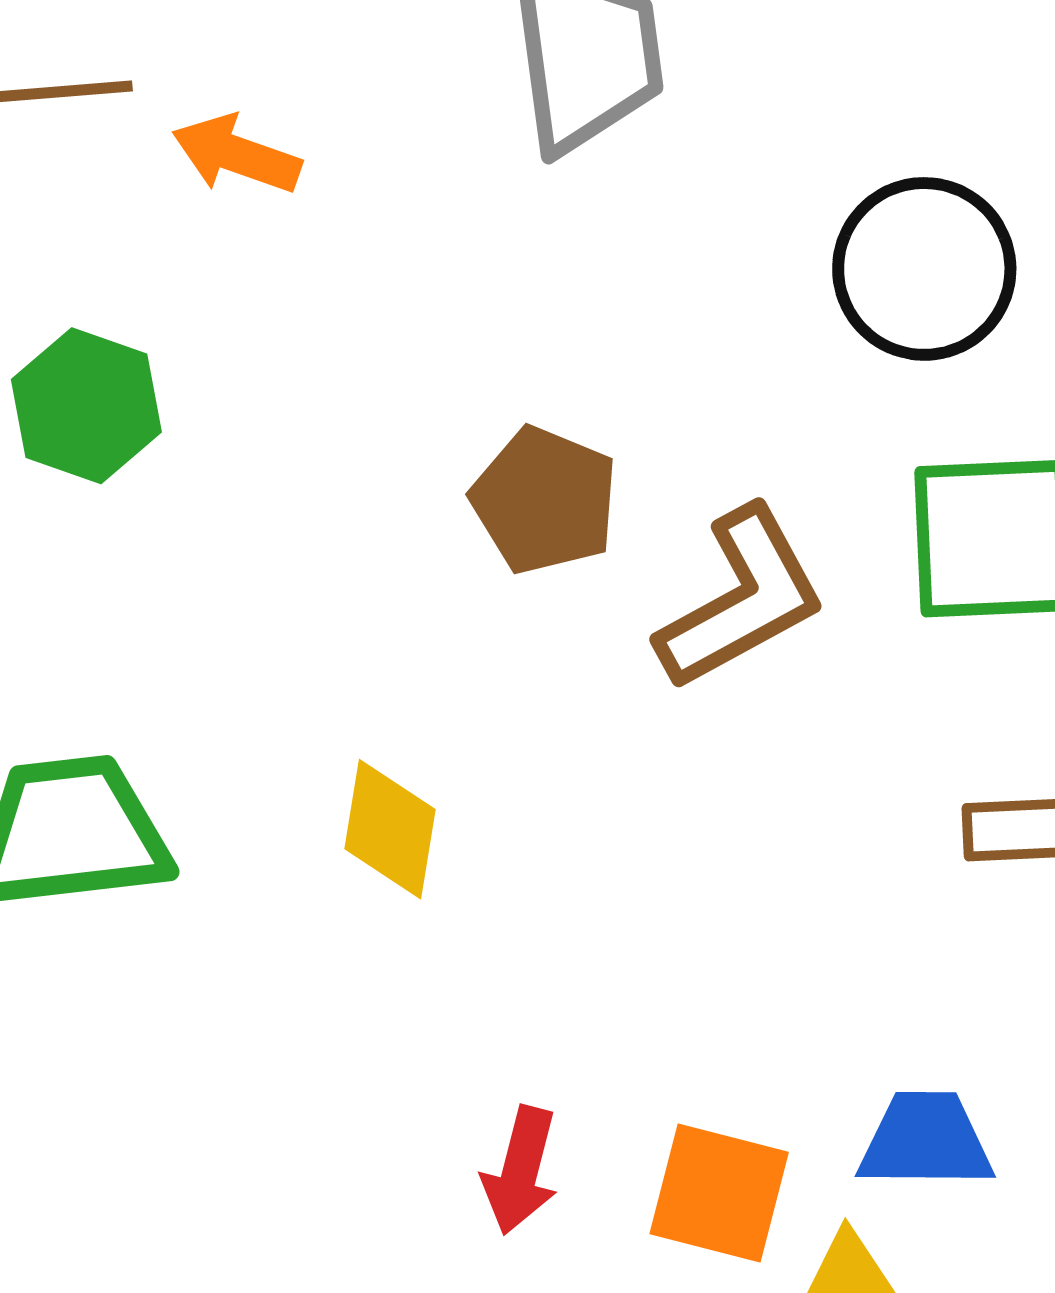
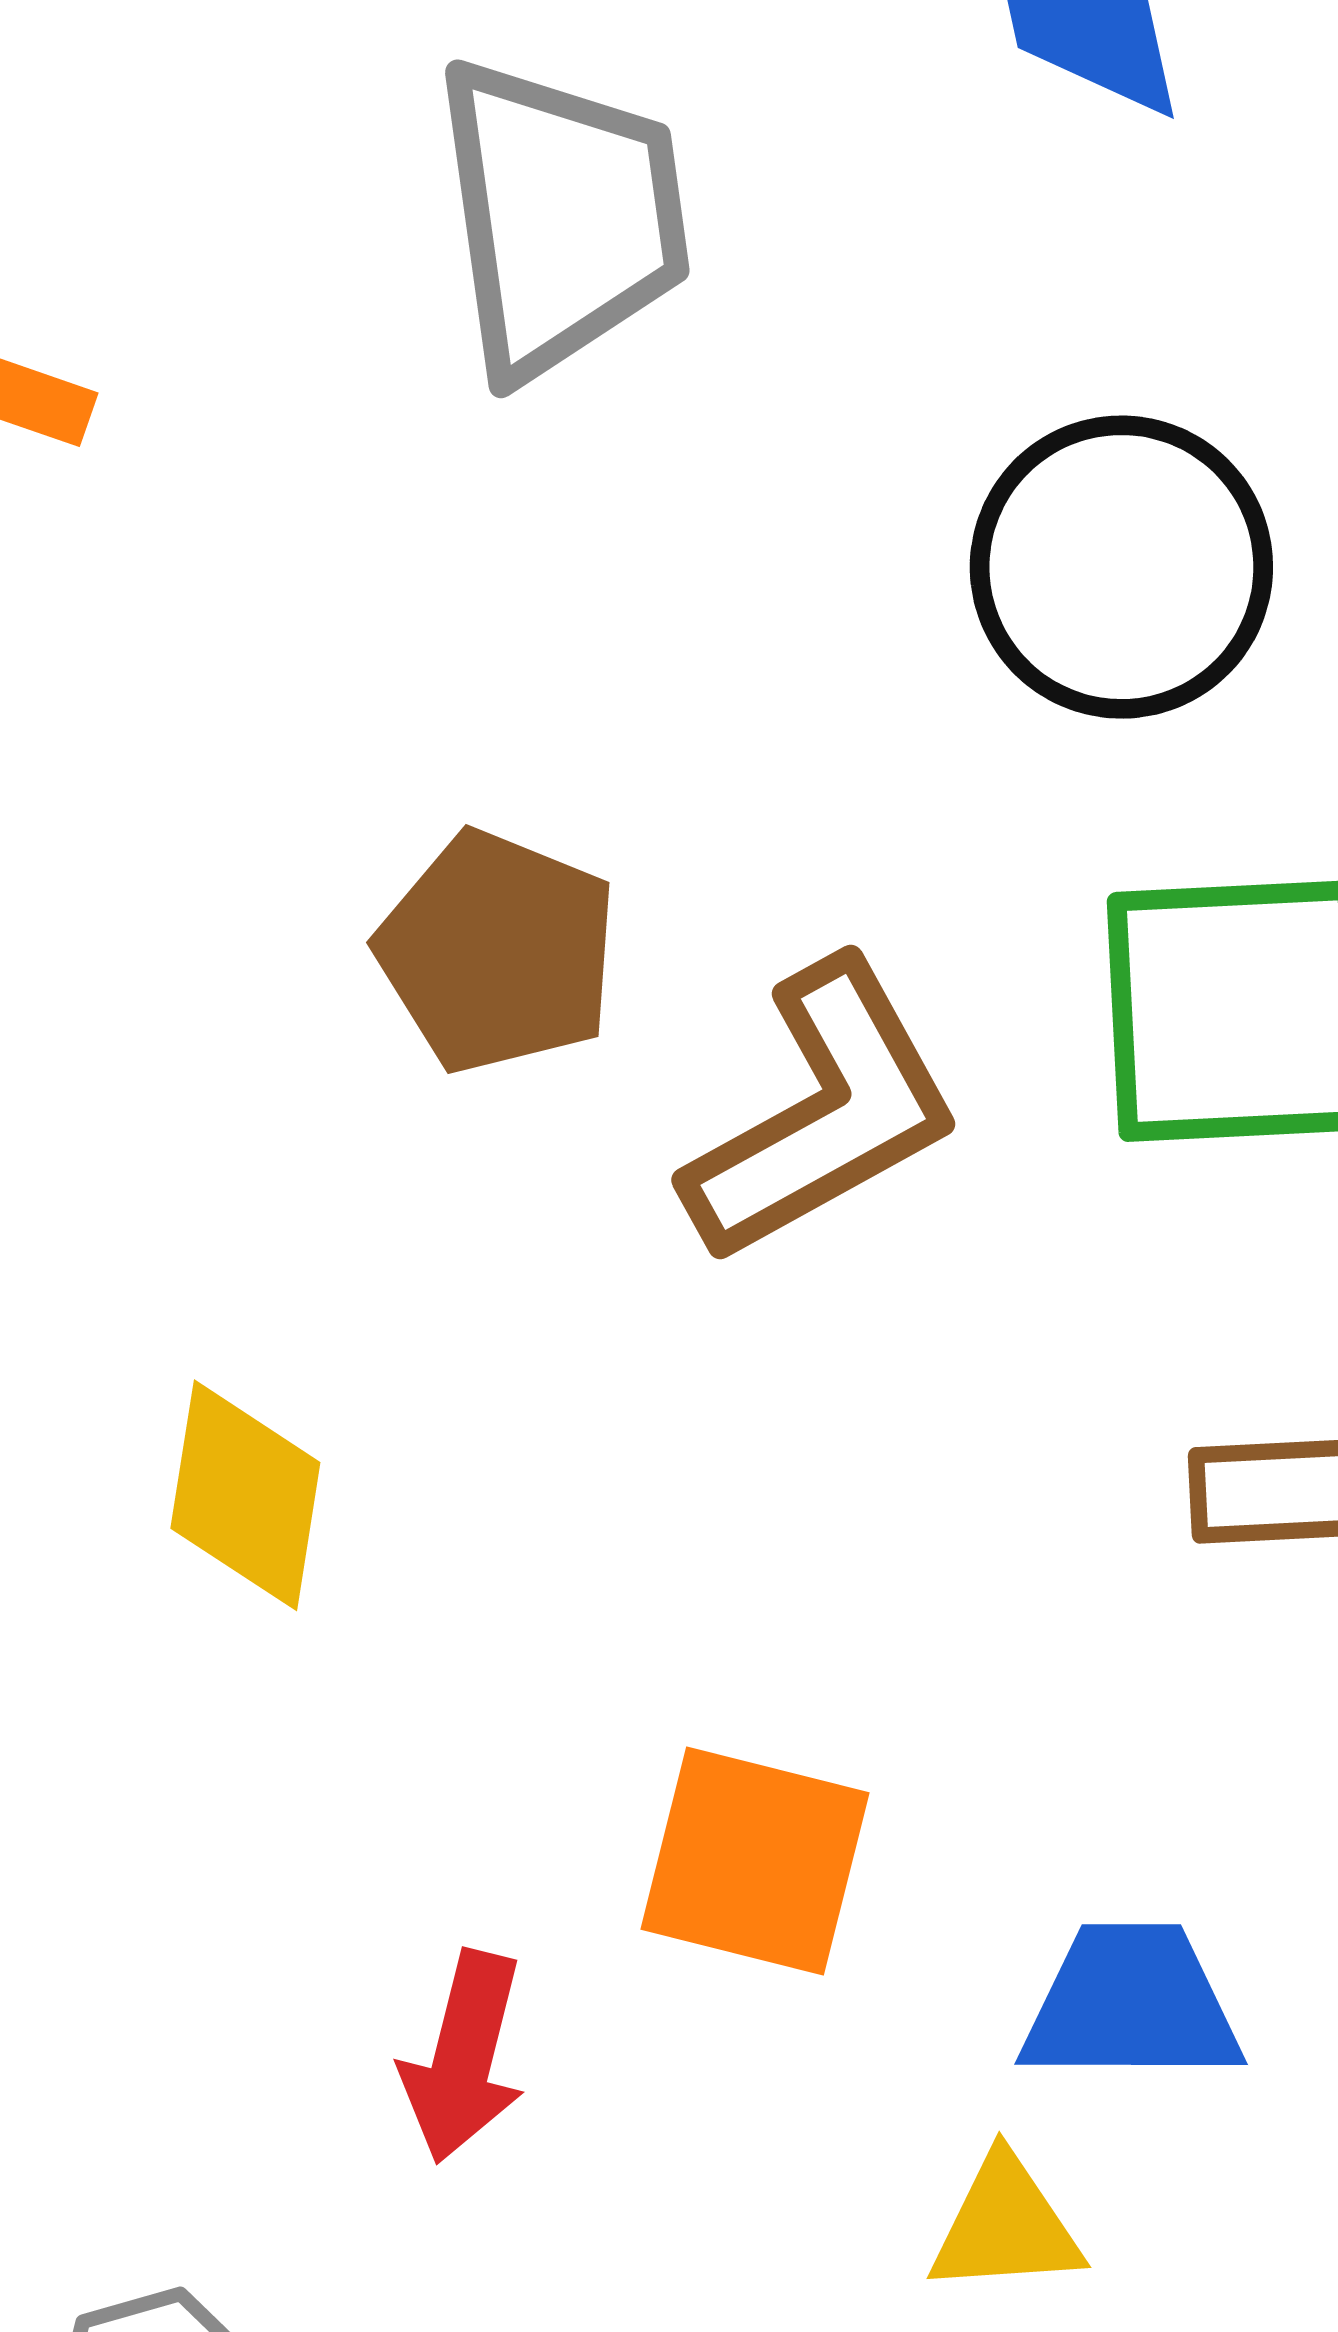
orange square: (719, 1193) -> (755, 1861), moved

